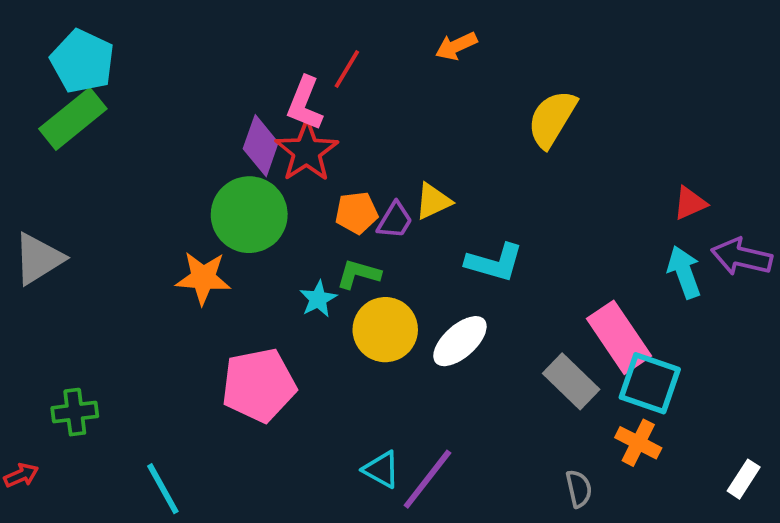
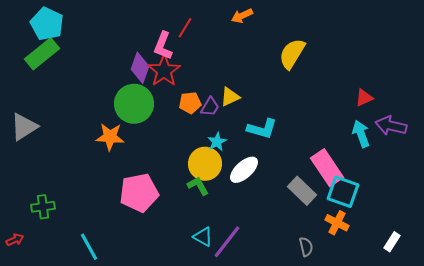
green L-shape: (358, 274) -> (198, 186), moved, turned 45
cyan star: (318, 299) -> (217, 142), moved

